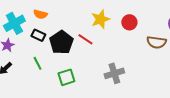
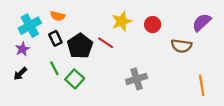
black rectangle: (38, 35) -> (55, 38), turned 40
green square: (66, 77) -> (75, 79), moved, turned -30

